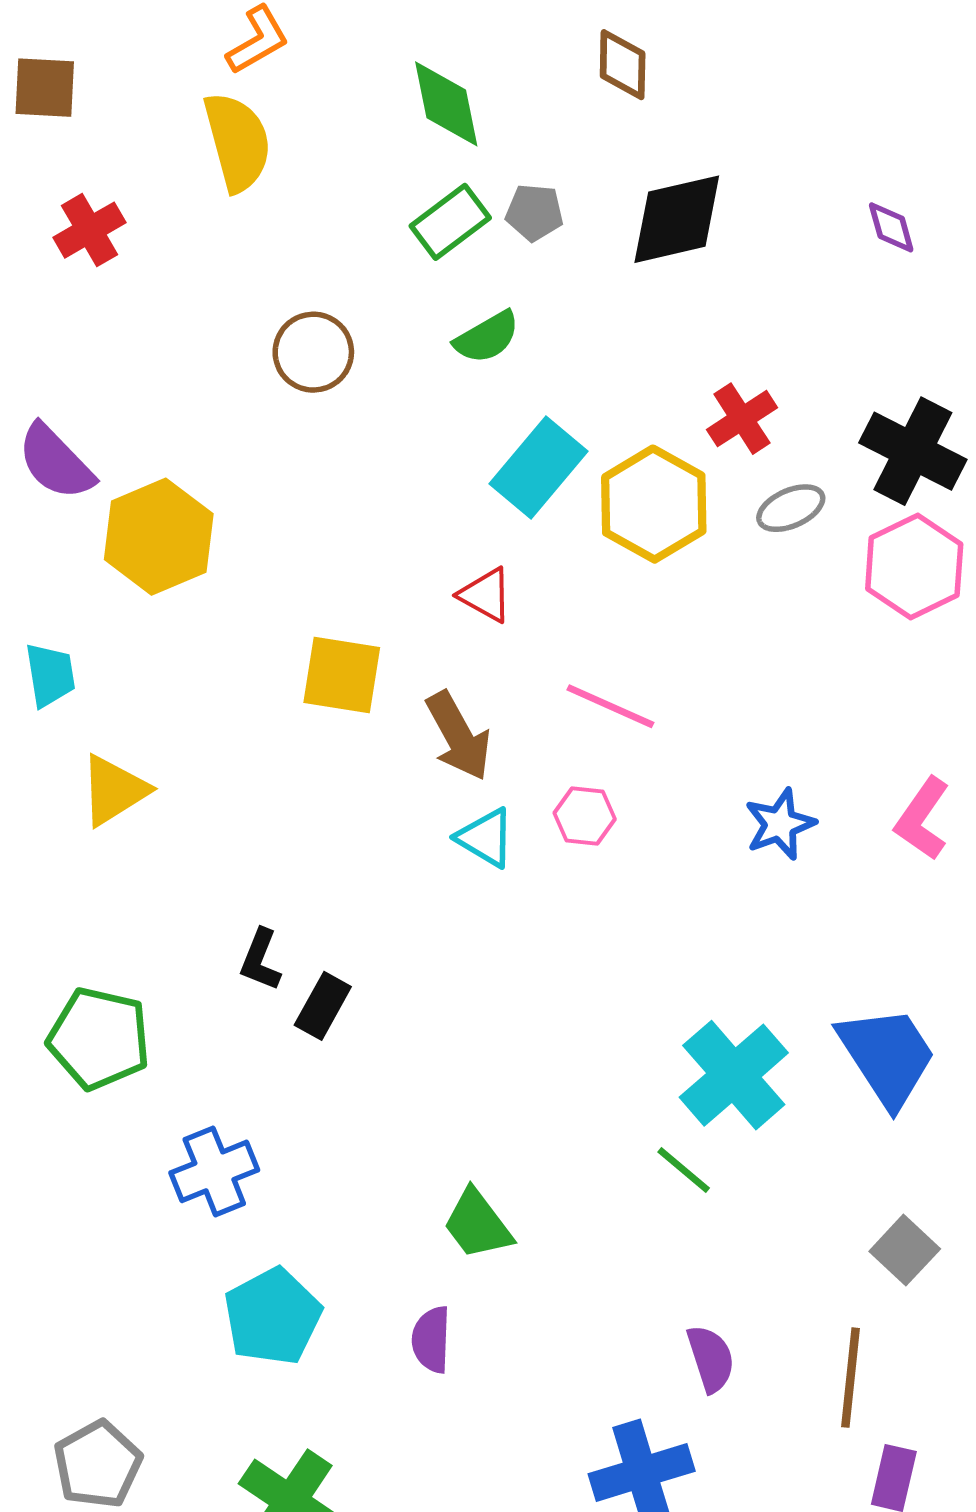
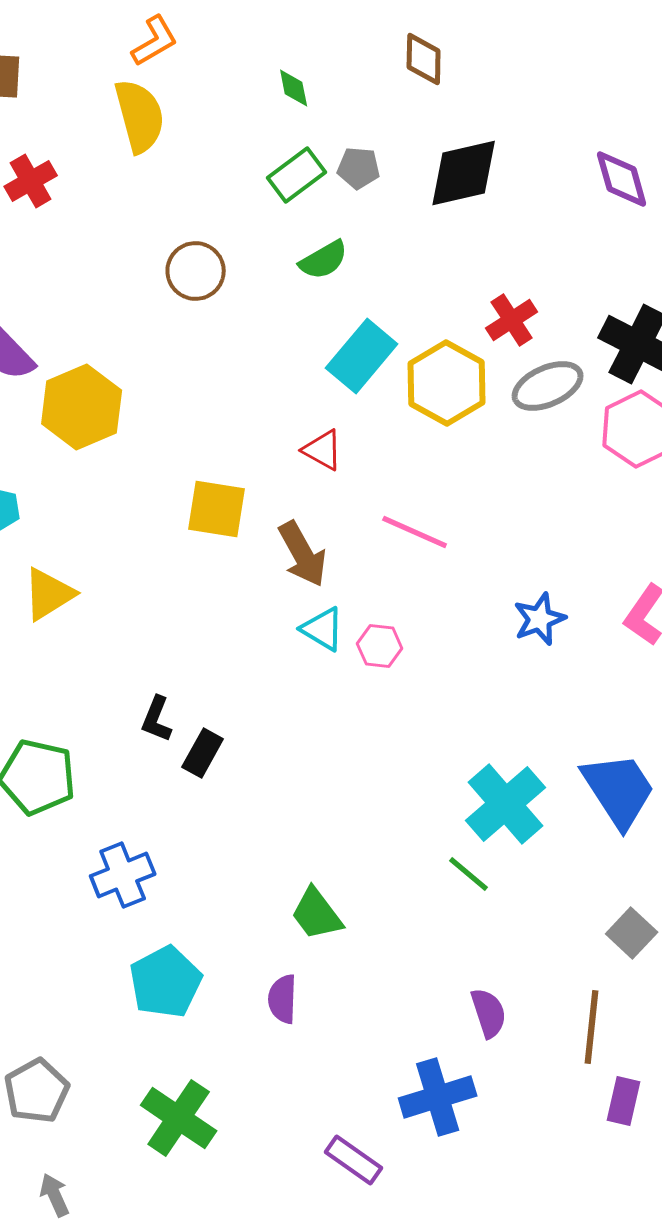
green diamond: (446, 104) -> (294, 88), size x0.6
purple diamond: (891, 227) -> (622, 179), size x1.5
gray ellipse: (791, 508) -> (548, 386), size x1.4
pink hexagon: (585, 816) -> (380, 646), moved

